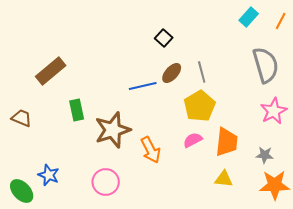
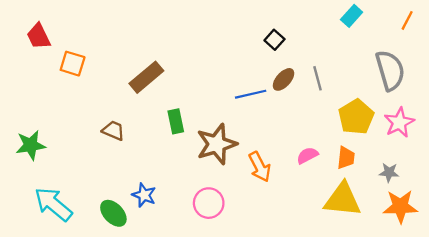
cyan rectangle: (249, 17) -> (352, 16), moved
yellow pentagon: (200, 106) -> (356, 117), moved
orange trapezoid: (227, 142) -> (346, 158), size x0.7
yellow triangle: (224, 179) -> (342, 200), size x1.8

